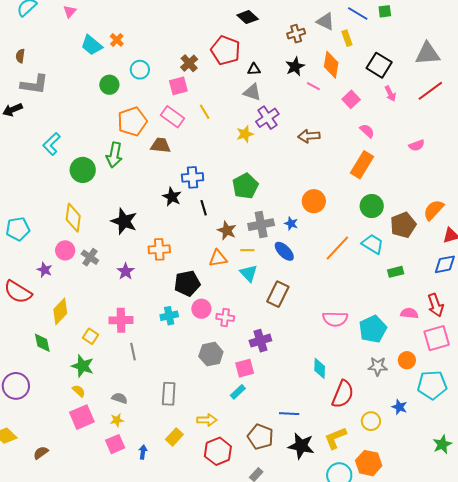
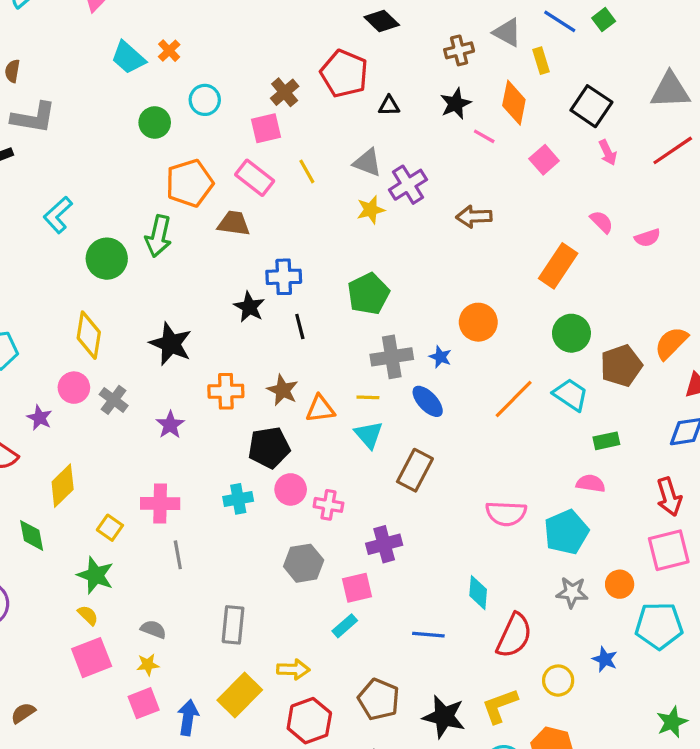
green square: (385, 11) -> (604, 20), turned -32
gray triangle: (252, 92) -> (367, 163), moved
pink semicircle: (367, 131) -> (602, 222), moved
brown star: (227, 230) -> (283, 390), moved
pink semicircle: (409, 313) -> (591, 483), moved
blue line: (289, 414) -> (428, 635), moved
yellow rectangle: (174, 437) -> (240, 695), size x1.5
blue arrow: (143, 452) -> (188, 717), size x1.5

